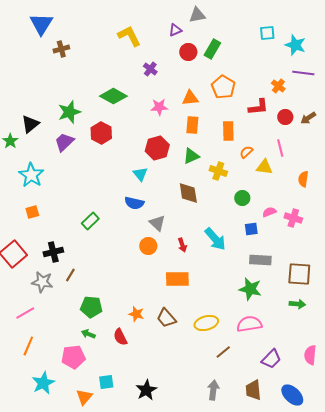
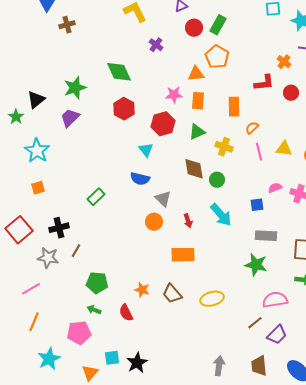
orange pentagon: (223, 87) -> (217, 57), moved
green diamond: (113, 96) -> (119, 72), turned 36
pink star: (159, 107) -> (174, 95), moved
red hexagon: (101, 133) -> (124, 109), moved
pink line: (280, 148) -> (259, 152), moved
yellow triangle: (264, 167) -> (284, 149), moved
green circle: (242, 198) -> (217, 180), moved
pink semicircle: (249, 324) -> (275, 300), moved
brown line: (223, 352) -> (255, 323), moved
black star: (146, 390) -> (137, 363), moved

